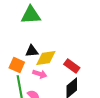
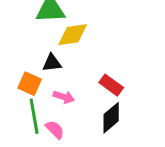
yellow diamond: (46, 58) -> (73, 35), moved

